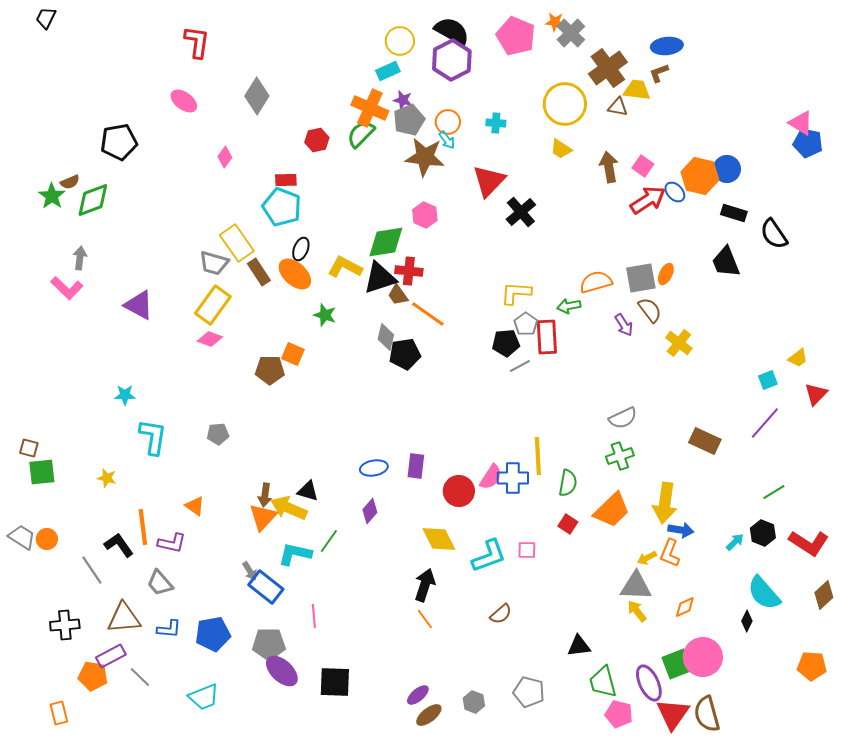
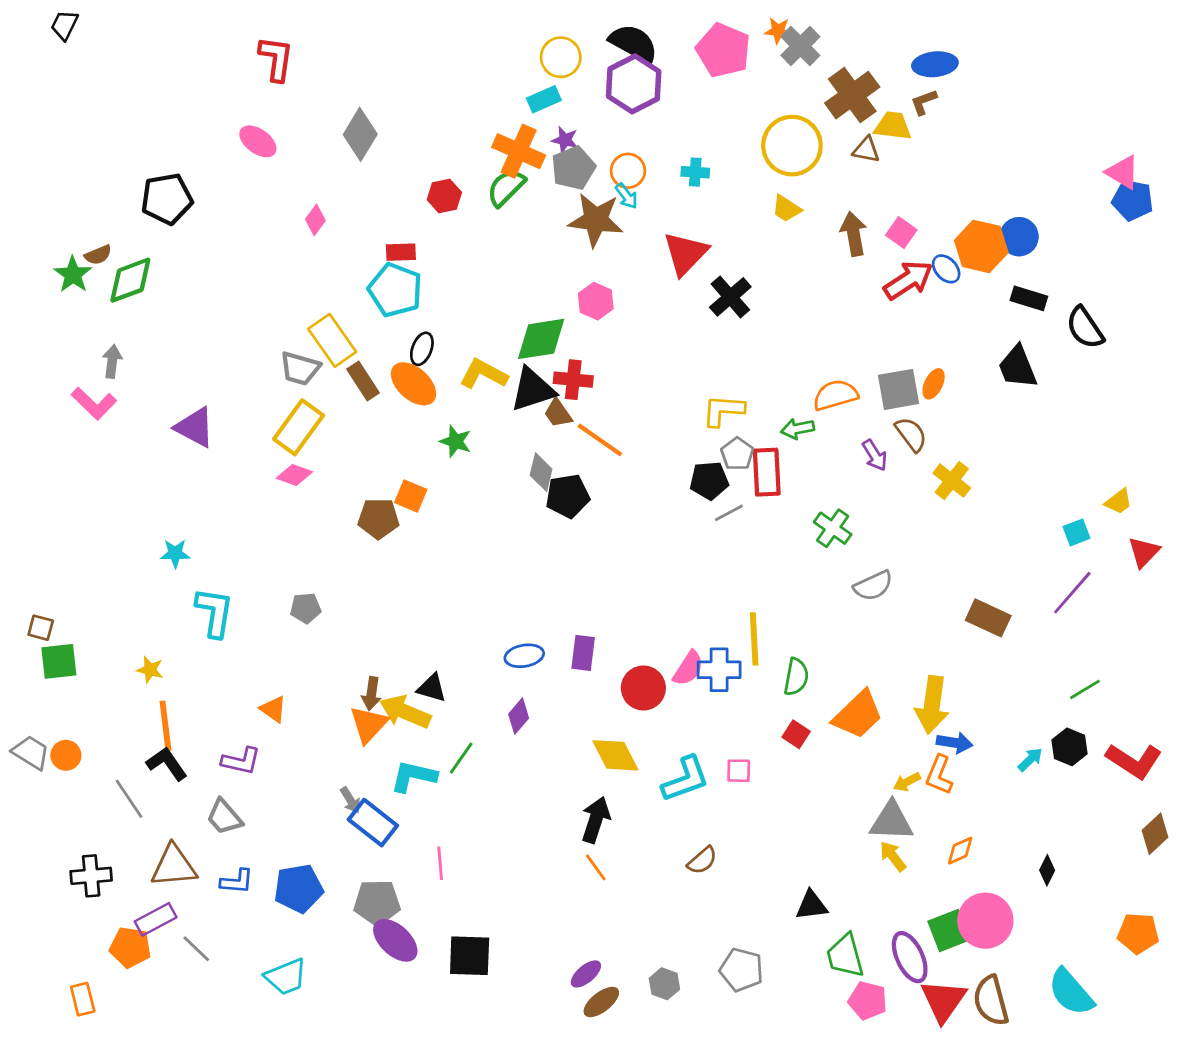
green cross: (620, 456) -> (833, 528), moved, turned -36
orange line: (143, 527) -> (165, 726), moved
cyan semicircle: (764, 593) -> (1071, 992), moved

